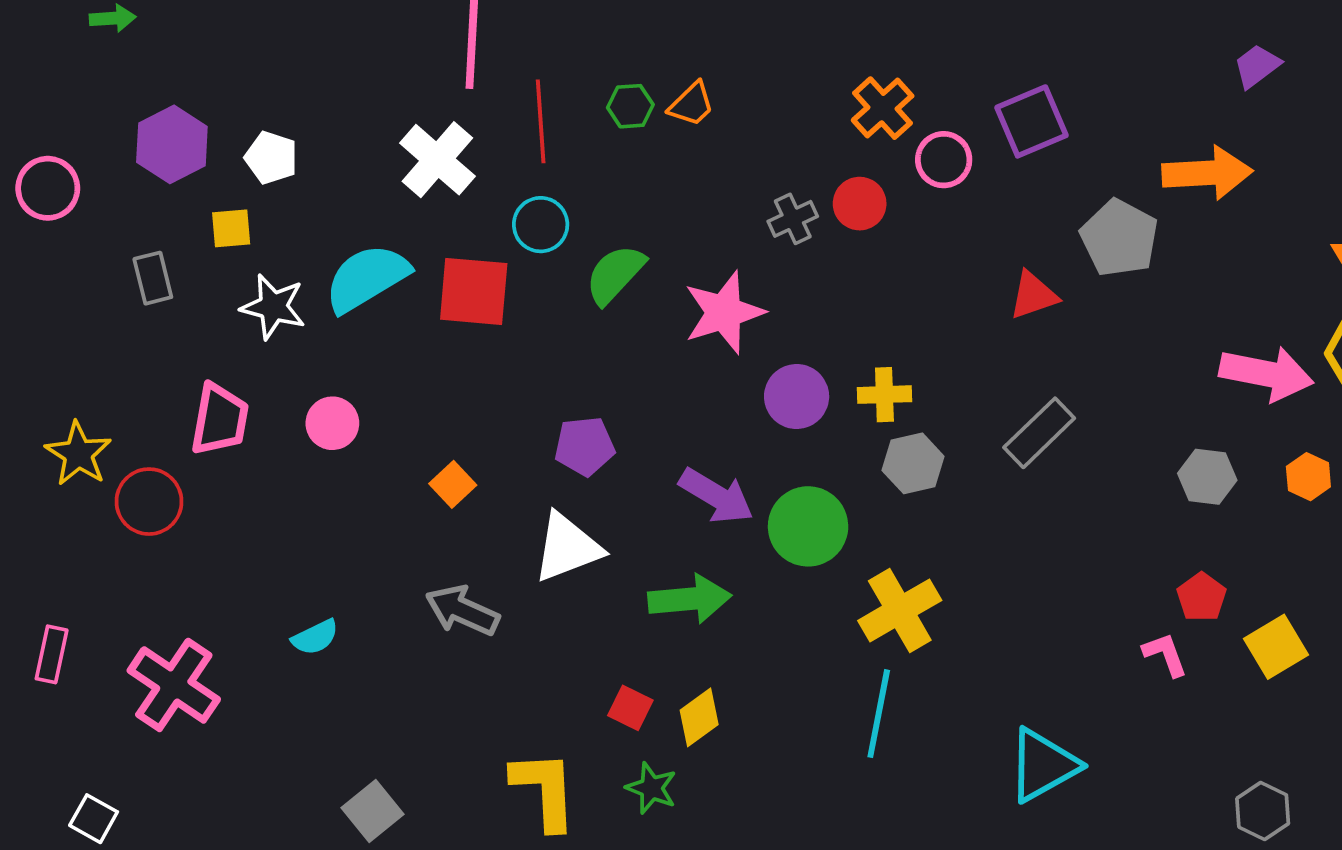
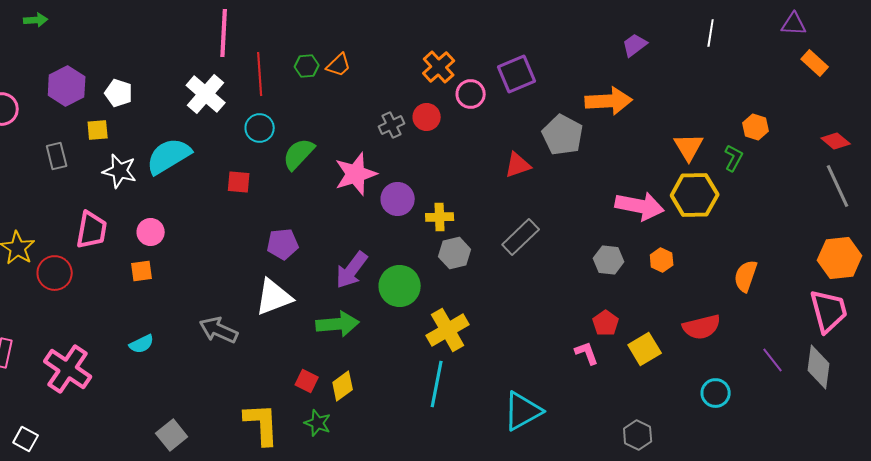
red square: (474, 291) -> (239, 182), moved, size x0.6
purple circle: (797, 396) -> (398, 199), moved
orange square: (453, 484) -> (142, 271), moved, turned 35
purple arrow: (716, 496) -> (352, 270), turned 96

